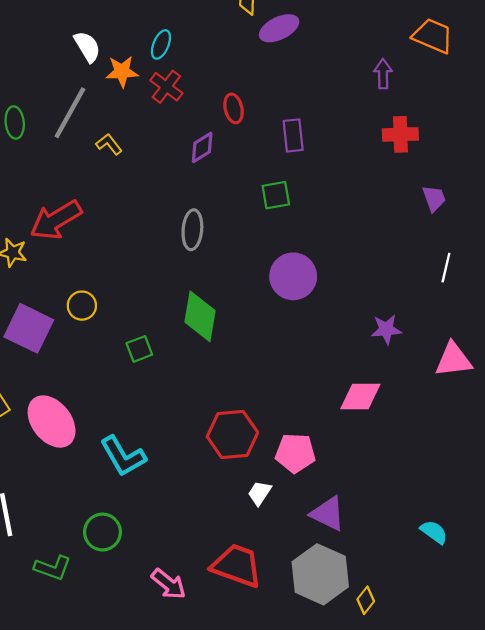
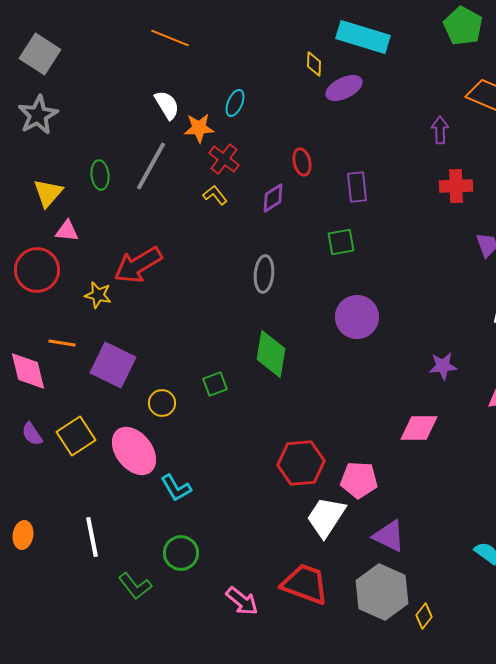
red cross: (166, 87) -> (224, 159), moved
yellow L-shape: (109, 144) -> (215, 195), moved
yellow circle: (82, 306) -> (162, 403), moved
cyan L-shape: (123, 456) -> (176, 488), moved, size x0.7
white trapezoid: (260, 493) -> (326, 517), size x1.8
green L-shape: (53, 568) -> (135, 586), turned 32

